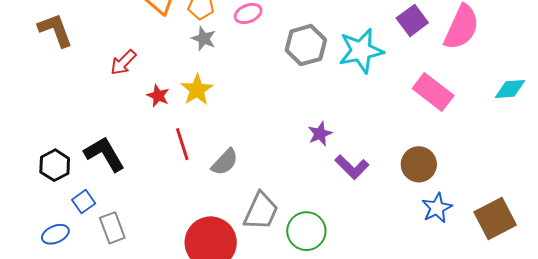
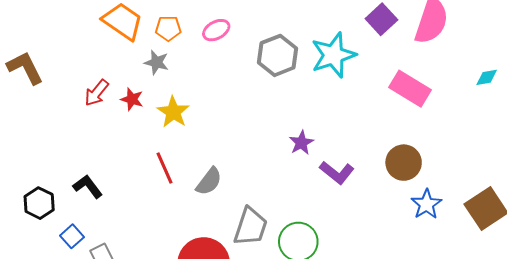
gray star: (204, 39) -> (157, 62), moved
cyan diamond: (510, 89) -> (487, 77), size x0.7
red star: (158, 96) -> (132, 99), moved
black L-shape: (104, 154) -> (88, 186), size x0.7

